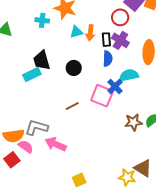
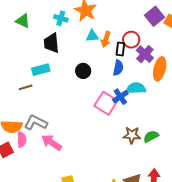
red circle: (120, 17) -> (131, 40), moved
purple cross: (120, 40) -> (145, 54), moved
black trapezoid: (42, 60) -> (51, 43), moved
brown line: (72, 106) -> (26, 87), moved
pink semicircle: (26, 147) -> (22, 139), turned 42

